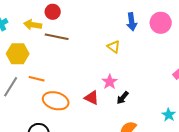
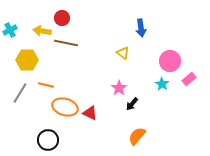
pink circle: (161, 23) -> (170, 61), moved
red triangle: (92, 98) -> (90, 113), moved
cyan star: (169, 115) -> (162, 84), moved

